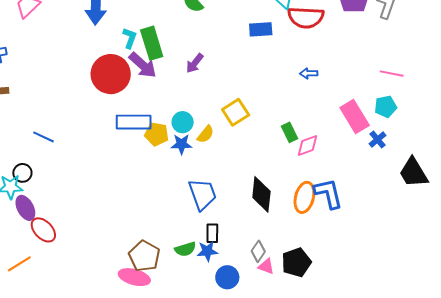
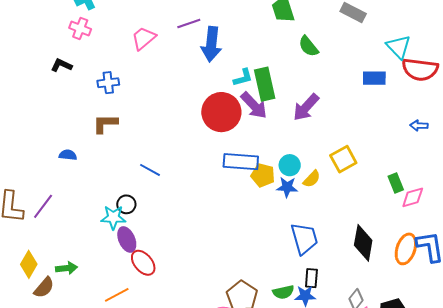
cyan L-shape: (130, 38) -> (243, 78), turned 50
purple arrow: (195, 63) -> (306, 107), size x1.4

